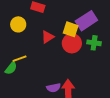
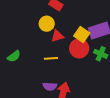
yellow circle: (18, 24) -> (47, 24), moved
yellow line: (20, 59) -> (51, 58), moved

